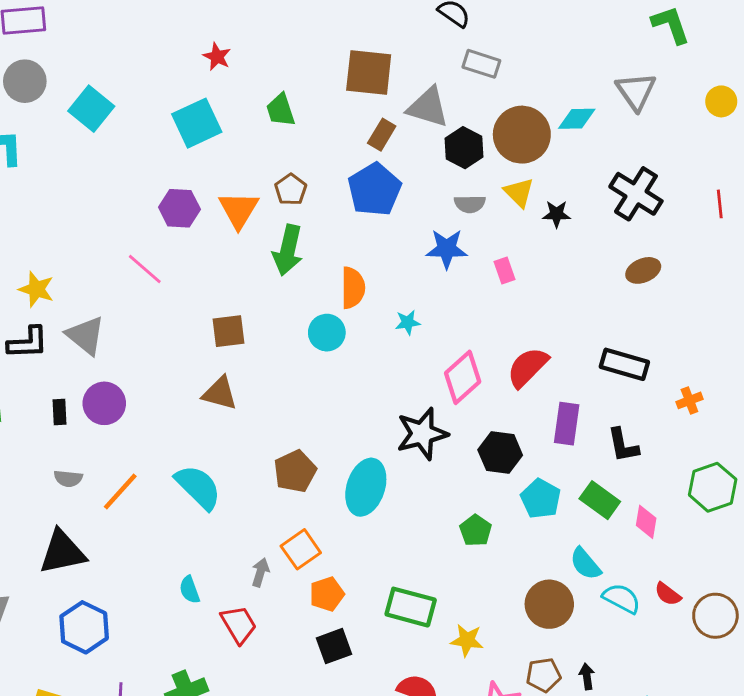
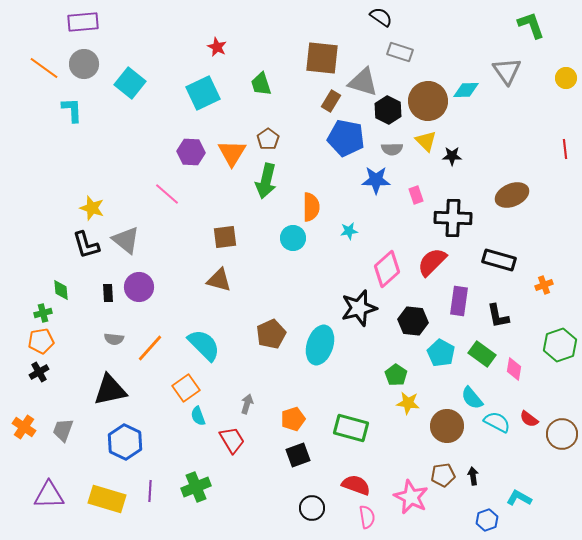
blue pentagon: (374, 190) -> (346, 138), moved, turned -30
black cross: (636, 194) -> (453, 218), moved, turned -30
brown ellipse: (643, 270) -> (512, 195), size x1.4
black L-shape: (28, 343) -> (86, 245), turned 76
orange square: (301, 549) -> (186, 388), moved
yellow star: (467, 640) -> (408, 403), moved

